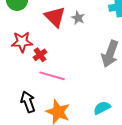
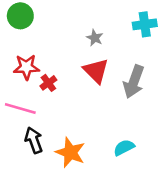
red triangle: (55, 17) -> (96, 71), moved
pink line: (52, 76) -> (20, 109), moved

